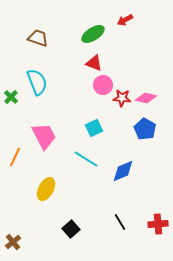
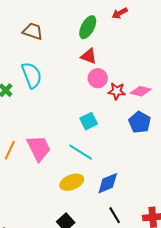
green ellipse: (93, 34) -> (88, 27), turned -30
pink trapezoid: (44, 136) -> (39, 148), moved
blue diamond: (123, 171) -> (108, 183), moved
yellow ellipse: (46, 189) -> (72, 182), moved, turned 40

